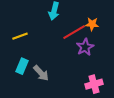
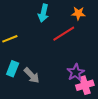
orange star: (92, 24) -> (78, 13), moved
purple star: (85, 47) -> (76, 72), moved

